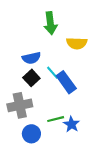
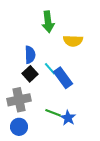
blue semicircle: (31, 58) -> (30, 55), turned -78
green line: (56, 119) -> (53, 113), turned 35
blue circle: (31, 134) -> (19, 127), moved

